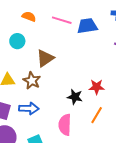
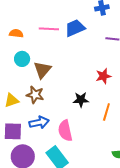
cyan circle: (17, 41) -> (22, 59), moved
red star: (97, 87) -> (103, 76), moved
pink semicircle: (65, 125) -> (65, 131), moved

